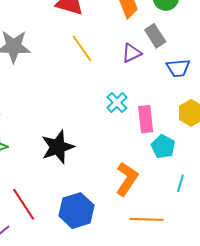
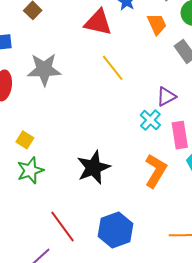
purple triangle: (132, 53) -> (166, 97), moved
orange L-shape: (127, 179) -> (156, 171), moved

